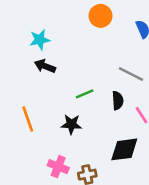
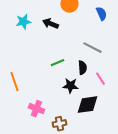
black arrow: (45, 66) -> (50, 24), moved
black star: (71, 124) -> (70, 86), moved
pink cross: (58, 167) -> (36, 109), moved

